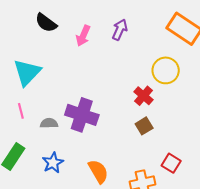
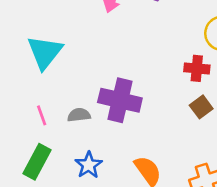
red cross: (143, 96) -> (197, 68), turned -30
pink line: (21, 111) -> (42, 115), moved

